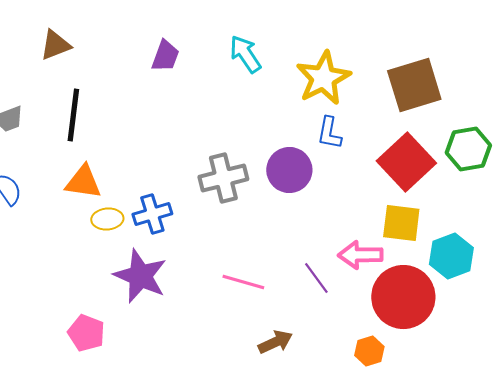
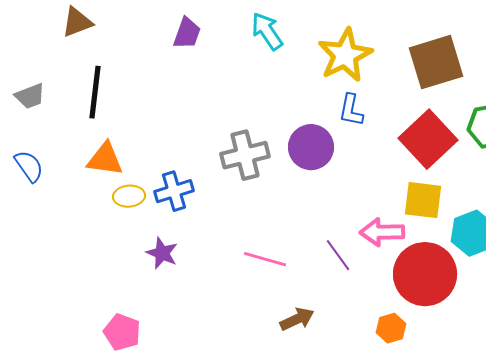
purple star: (140, 276) -> (162, 253), size x0.6
pink pentagon: (86, 333) -> (122, 332), moved

